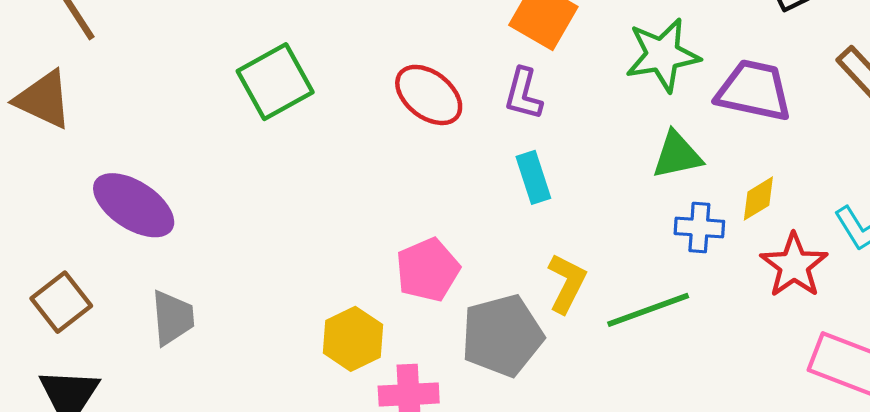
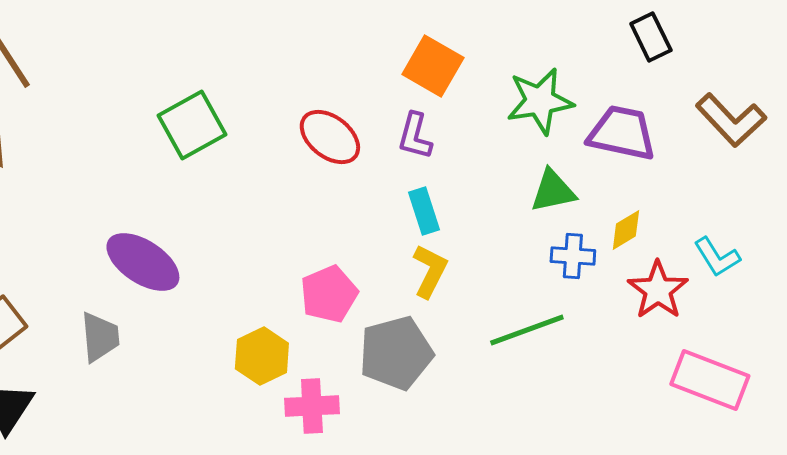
purple ellipse: (134, 205) -> (143, 262), moved
yellow L-shape: (567, 283) -> (430, 271), moved

